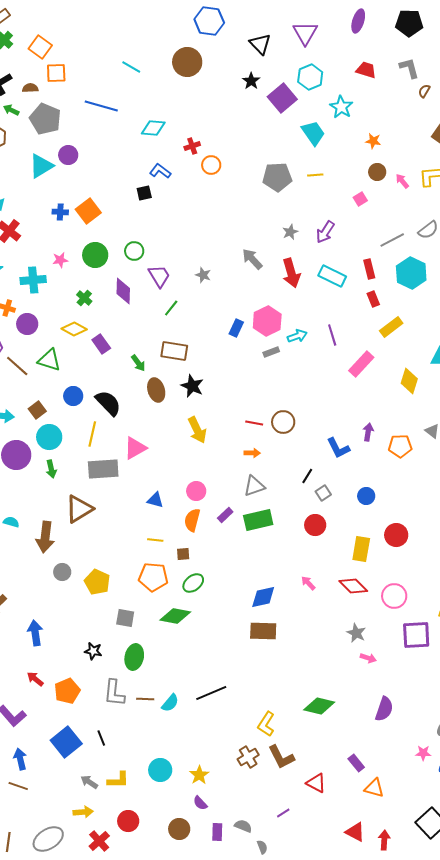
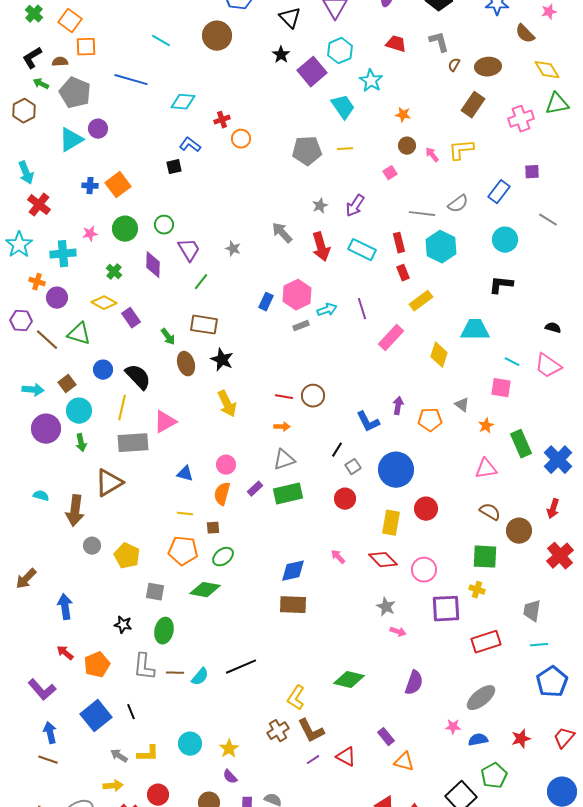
gray line: (392, 240) -> (422, 214), turned 35
blue circle: (366, 496) -> (396, 470), size x2.0
purple line: (283, 813) -> (313, 760), moved

